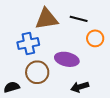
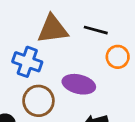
blue cross: (28, 44) -> (27, 62), turned 30

